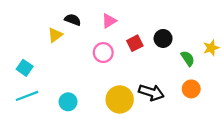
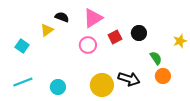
pink triangle: (109, 21) -> (93, 18), size x1.5
green semicircle: (188, 58) -> (156, 58), moved
cyan square: (25, 68) -> (22, 46), moved

